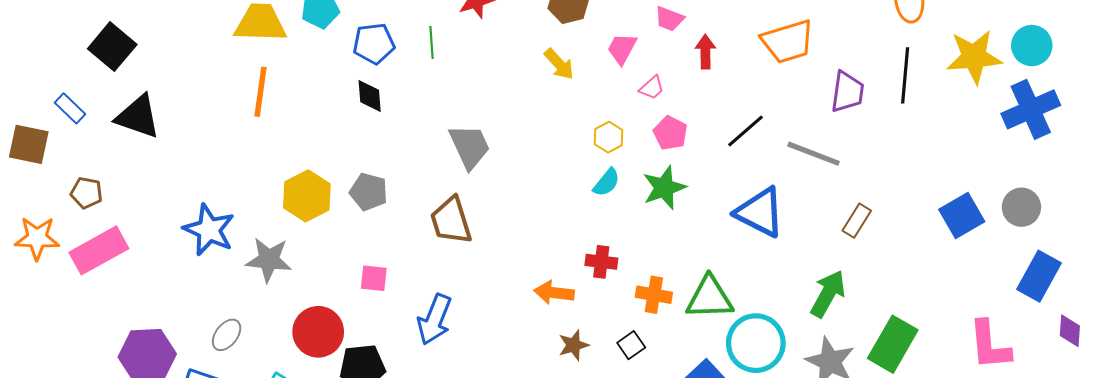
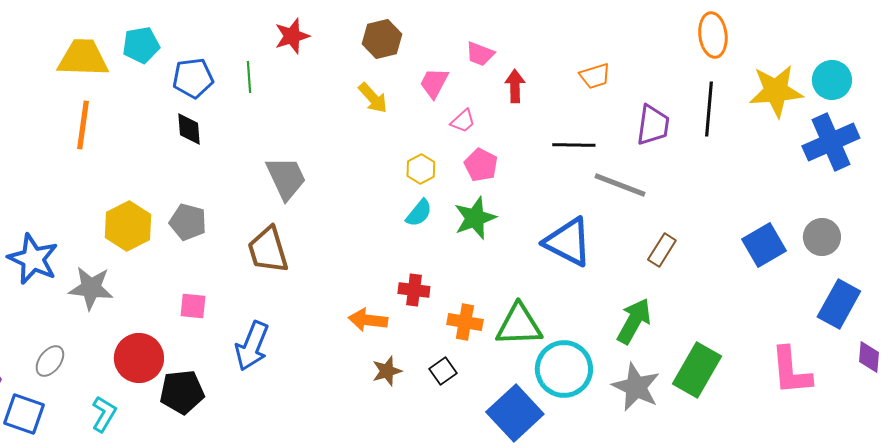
orange trapezoid: (788, 41) -> (595, 76), size x0.6
black line: (746, 131) -> (574, 145), moved, turned 42

